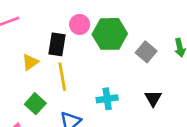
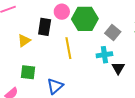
yellow line: (62, 77) -> (68, 48), moved
cyan cross: (107, 99) -> (104, 55), moved
green square: (35, 104) -> (28, 72), turned -35

